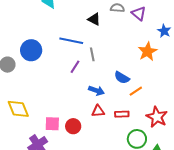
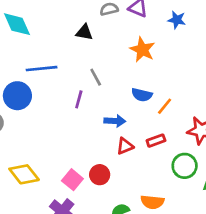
blue line: (71, 41) -> (42, 69), moved
orange star: (148, 51) -> (142, 50), moved
pink square: (52, 124) -> (72, 180), turned -35

